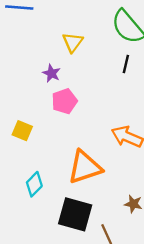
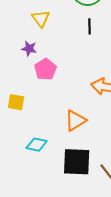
orange triangle: (85, 167) -> (75, 120), size x0.7
cyan diamond: (34, 184) -> (37, 145), turned 70

